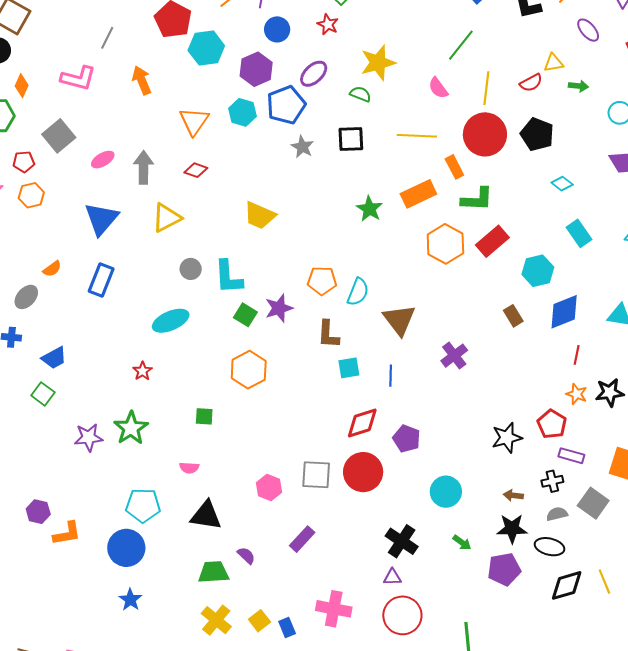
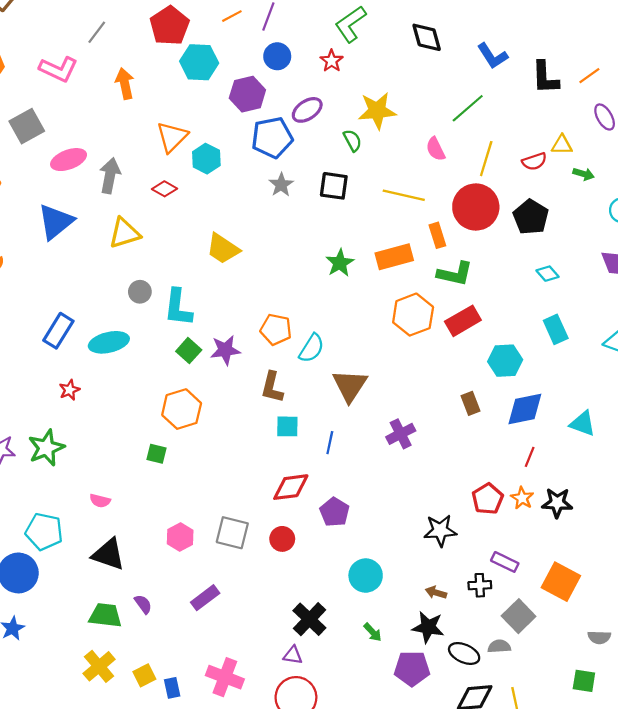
green semicircle: (360, 94) -> (352, 140), turned 30
cyan hexagon: (242, 112) -> (206, 159), moved
pink ellipse: (103, 160) -> (69, 160), size x1.4
blue rectangle: (101, 280) -> (58, 331), moved
green square: (204, 416) -> (156, 454), moved
red pentagon: (552, 424) -> (488, 499), moved
red circle: (363, 472) -> (282, 539), size x0.6
gray semicircle: (557, 514) -> (499, 646), moved

